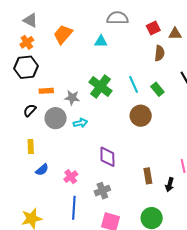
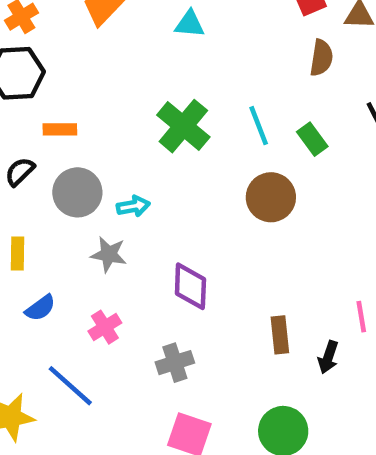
gray star: (72, 98) -> (109, 254), moved
blue line: (74, 208) -> (70, 386), moved, turned -55

